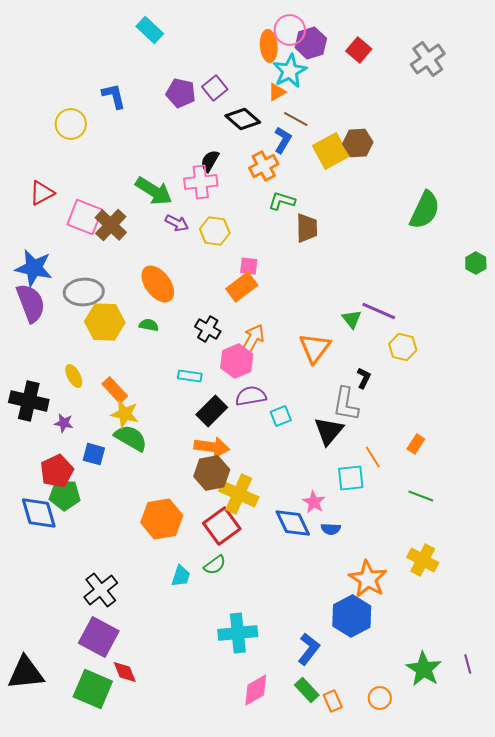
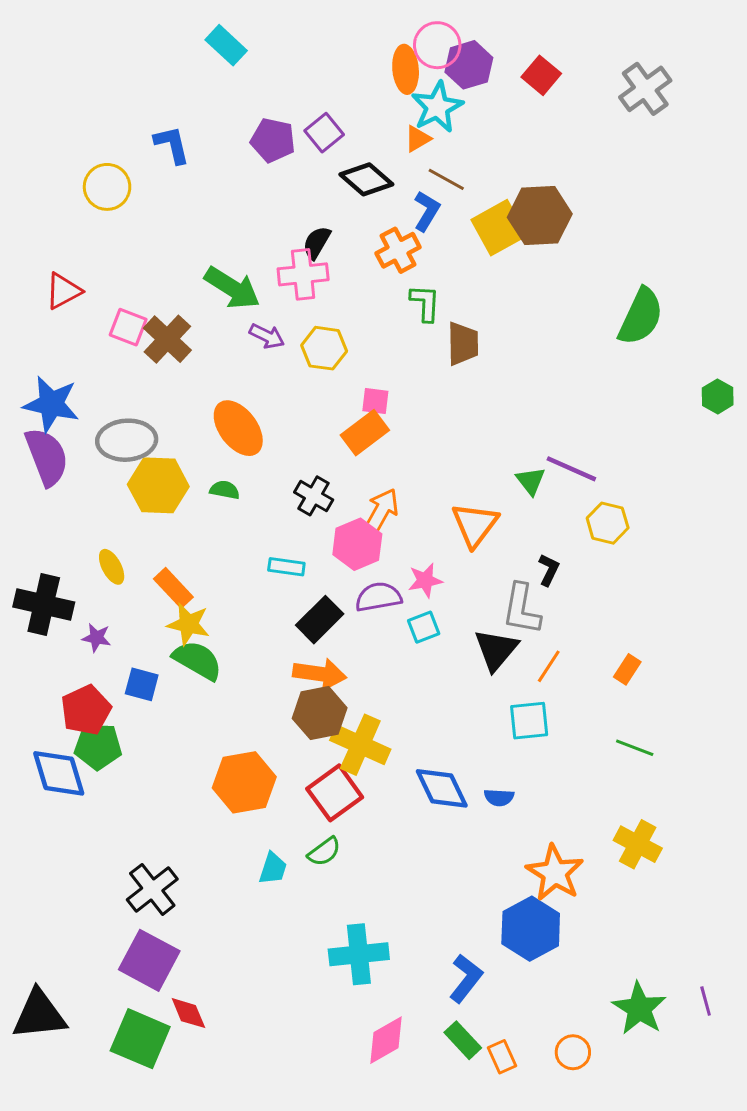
brown hexagon: (358, 143) -> (540, 216), size x1.4
green L-shape: (282, 201) -> (425, 303), turned 76
pink square: (85, 217) -> (128, 327), size x0.7
orange line: (373, 457) -> (549, 666), moved, turned 65
pink star: (314, 502) -> (425, 580), moved, turned 30

